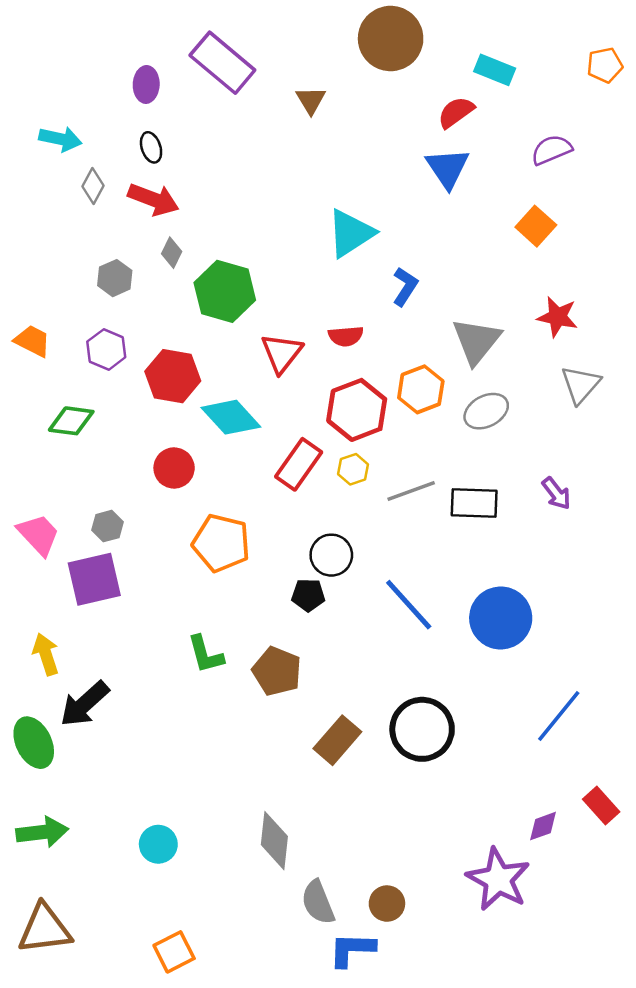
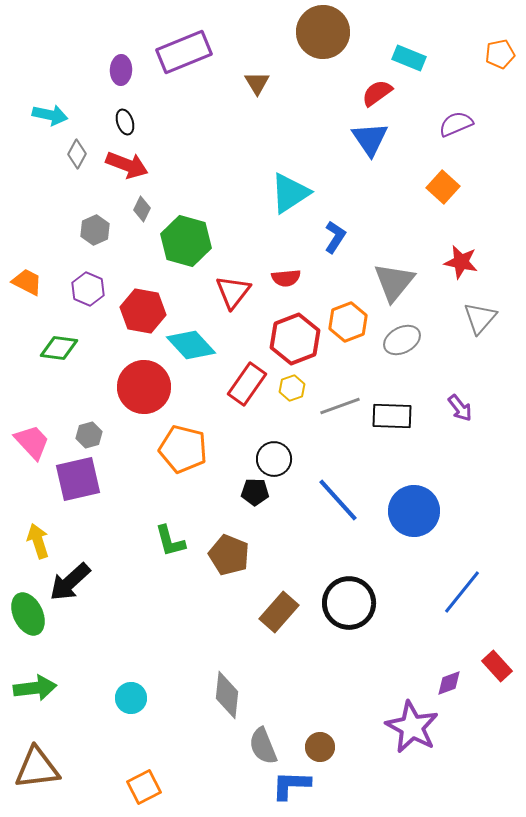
purple rectangle: (222, 63) -> (184, 52), turned -62
red circle: (174, 468) -> (144, 387), size x1.6

